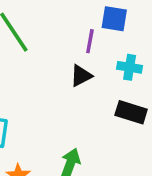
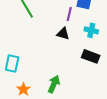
black triangle: (81, 76) -> (63, 34), turned 40

